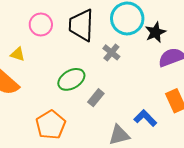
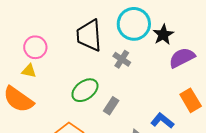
pink circle: (41, 25) -> (35, 47), moved

